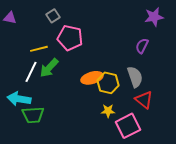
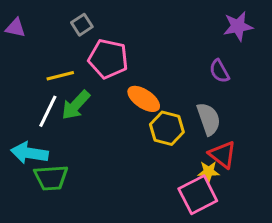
purple semicircle: (142, 46) -> (219, 71), turned -56
orange ellipse: (92, 78) -> (144, 99), moved, turned 50
yellow star: (108, 111) -> (209, 172), moved

